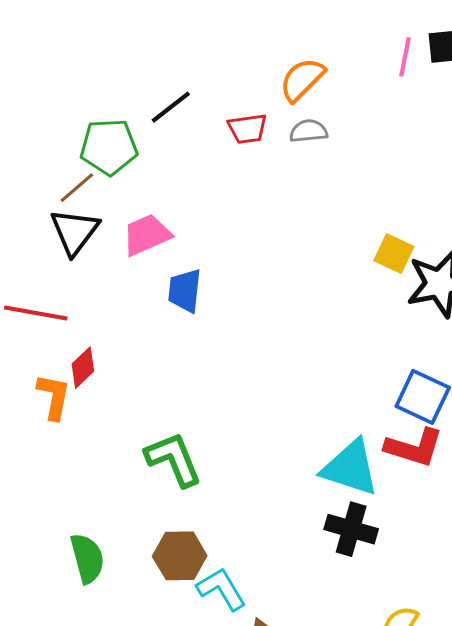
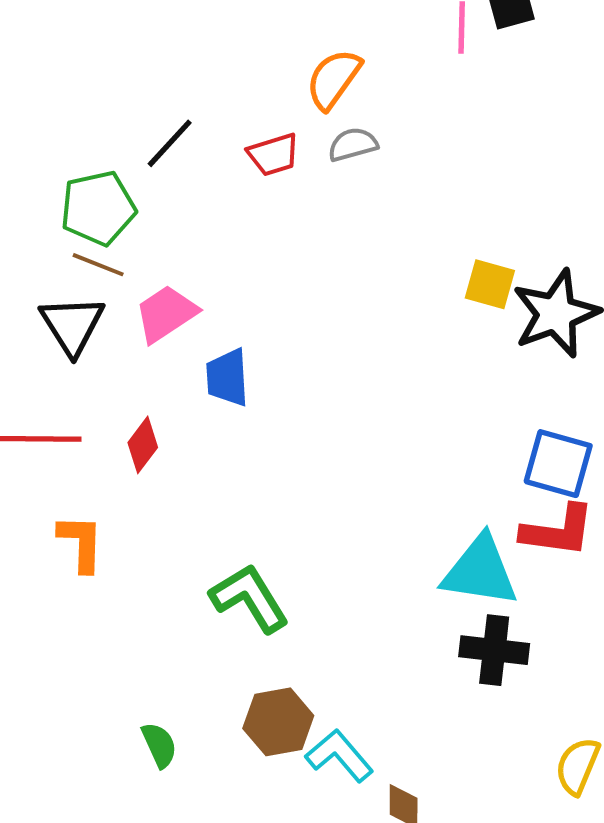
brown line: (77, 188) -> (98, 265), moved, turned 72
red diamond: (83, 368) -> (143, 445), moved
green semicircle: (87, 558) -> (159, 745), size x0.7

